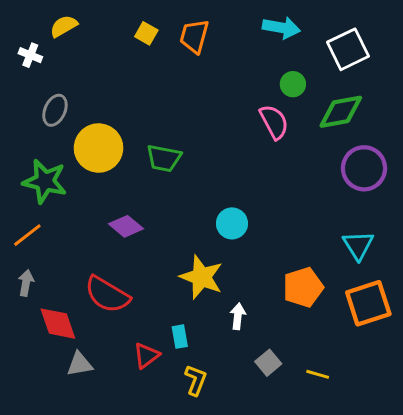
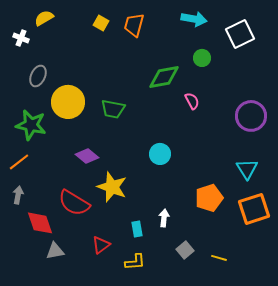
green diamond: (341, 112) -> (164, 77), moved
pink semicircle: (274, 122) -> (192, 101), moved, size x0.7
yellow star: (202, 277) -> (112, 187), moved
cyan rectangle: (180, 337) -> (137, 229), moved
yellow L-shape: (196, 380) -> (135, 262), turned 65

